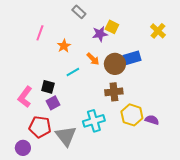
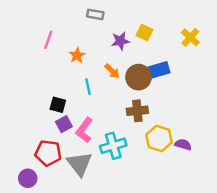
gray rectangle: (79, 12) -> (95, 14), turned -32
yellow square: (112, 27) -> (145, 33), moved
cyan line: (73, 72) -> (88, 87), turned -72
pink L-shape: (25, 97) -> (84, 130), moved

